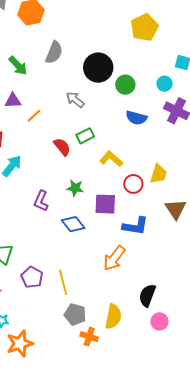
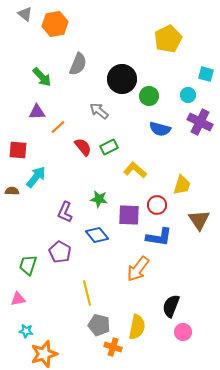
red semicircle: (62, 147) -> (83, 147), moved
red circle: (133, 184) -> (157, 205), moved
purple pentagon: (32, 277) -> (60, 252), moved

